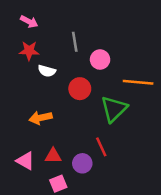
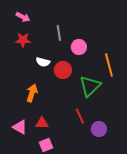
white semicircle: (47, 71) -> (43, 62), moved
orange line: (138, 82) -> (109, 65), turned 70
orange arrow: (41, 118) -> (32, 93), turned 120
purple circle: (82, 163) -> (99, 129), moved

